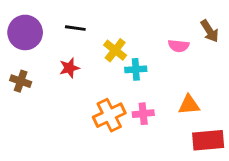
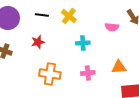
yellow cross: (115, 50) -> (69, 16), moved
orange cross: (109, 115) -> (50, 74), moved, turned 35

